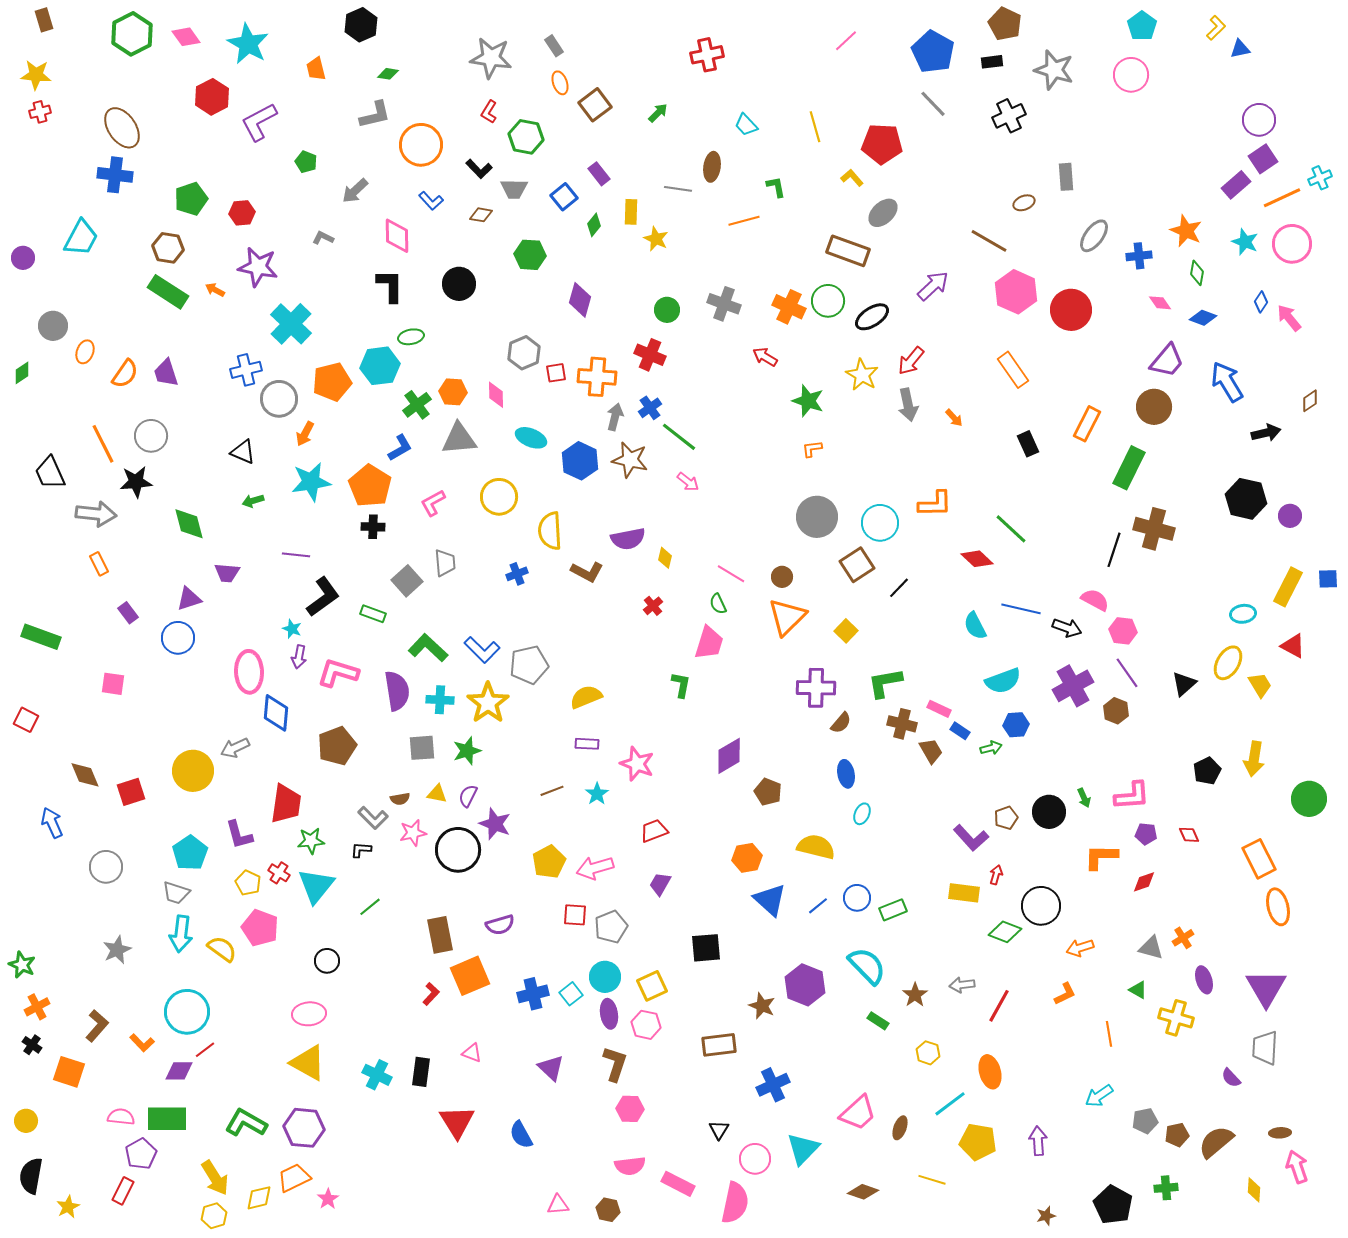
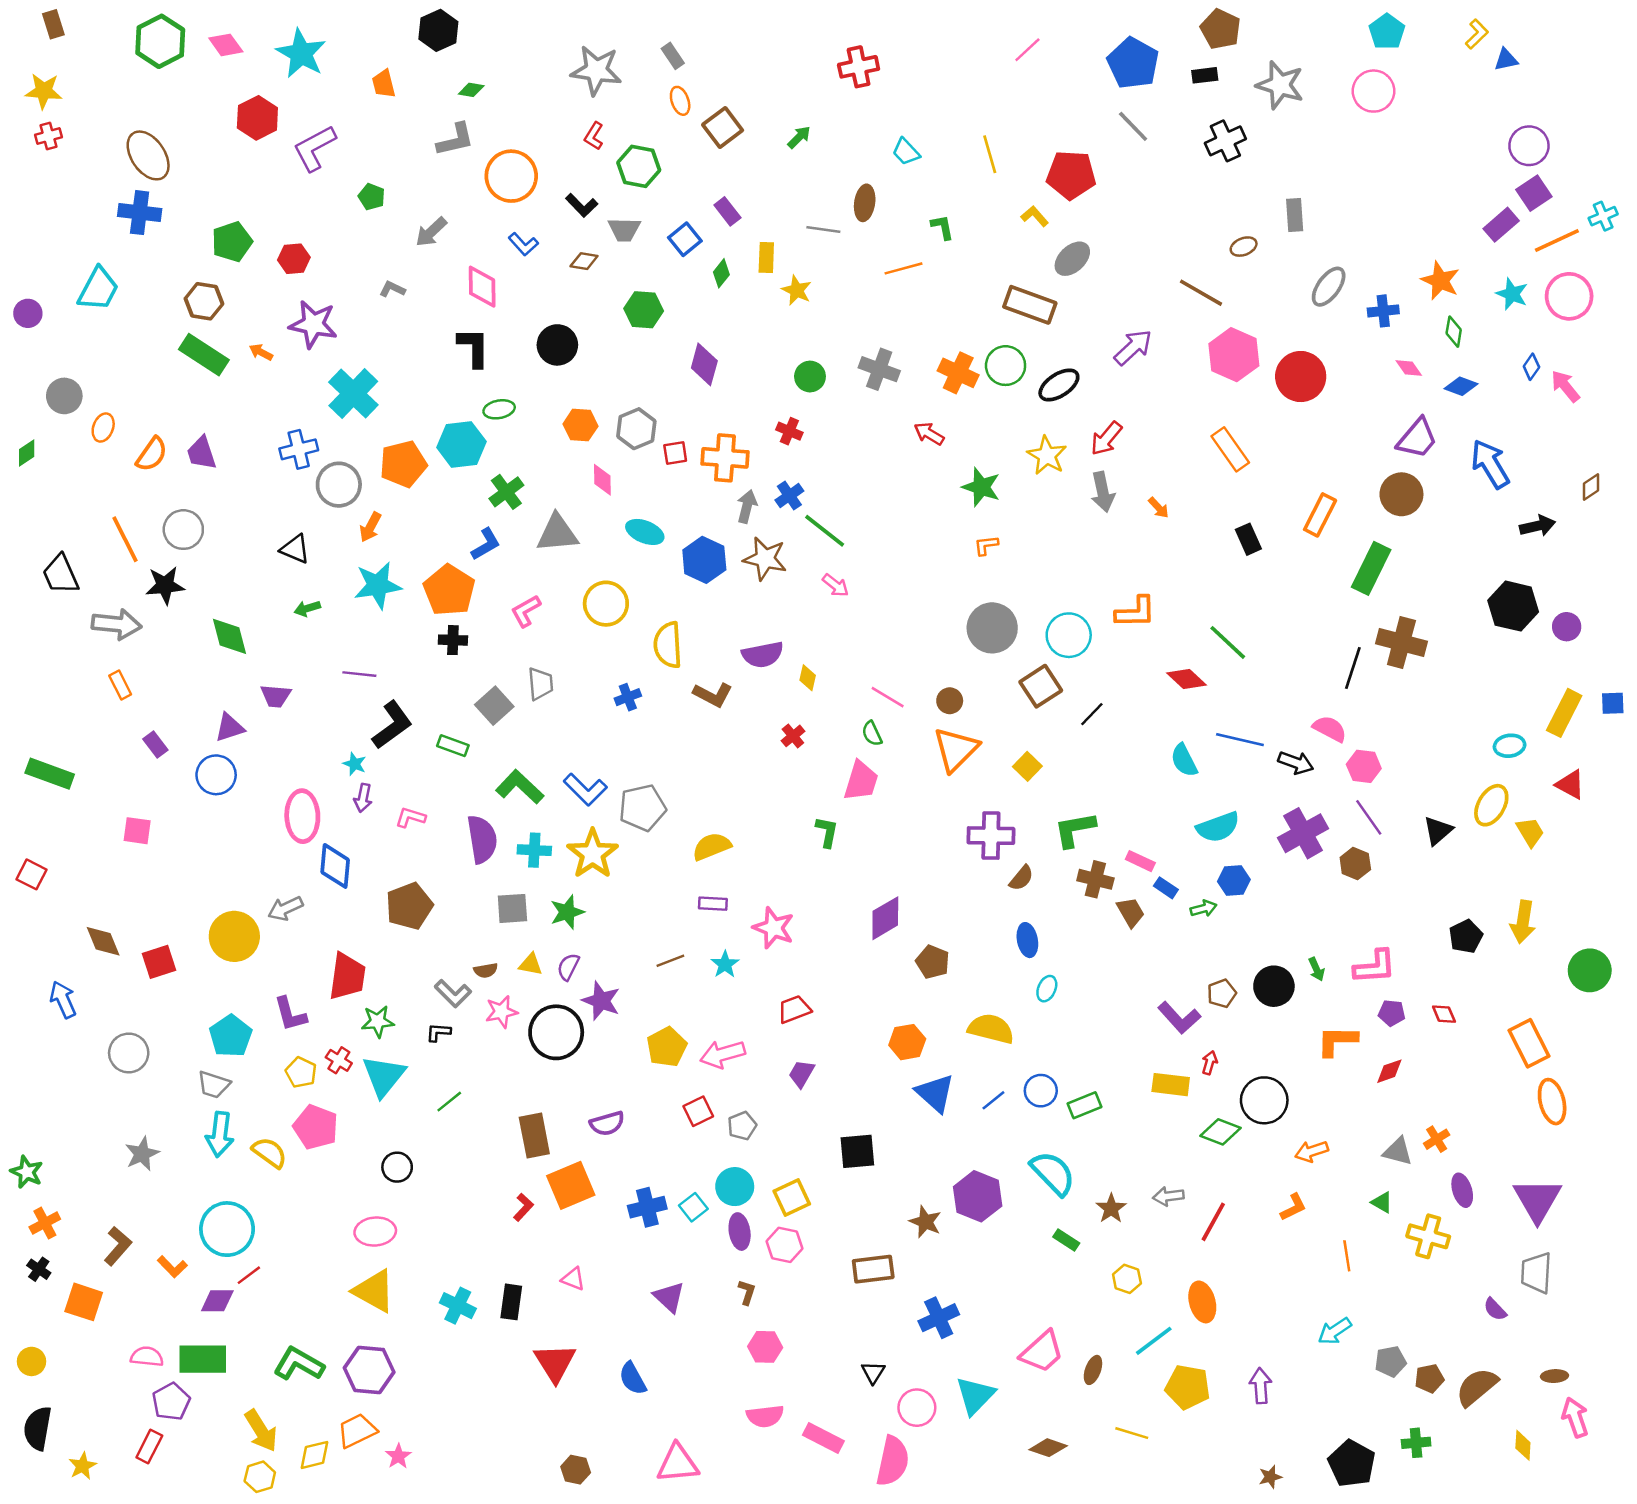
red cross: (650, 355) -> (789, 431), size x0.7
orange hexagon: (453, 392) -> (580, 425), moved
pink L-shape: (338, 673) -> (410, 817), size x0.6
red square: (575, 915) -> (698, 1111), turned -30
gray pentagon: (611, 927) -> (742, 1126), size x0.7
brown L-shape: (615, 1064) -> (747, 1292), size x0.6
pink triangle: (558, 1205) -> (678, 1463), size x1.6
brown hexagon: (608, 1210) -> (576, 1470), moved

